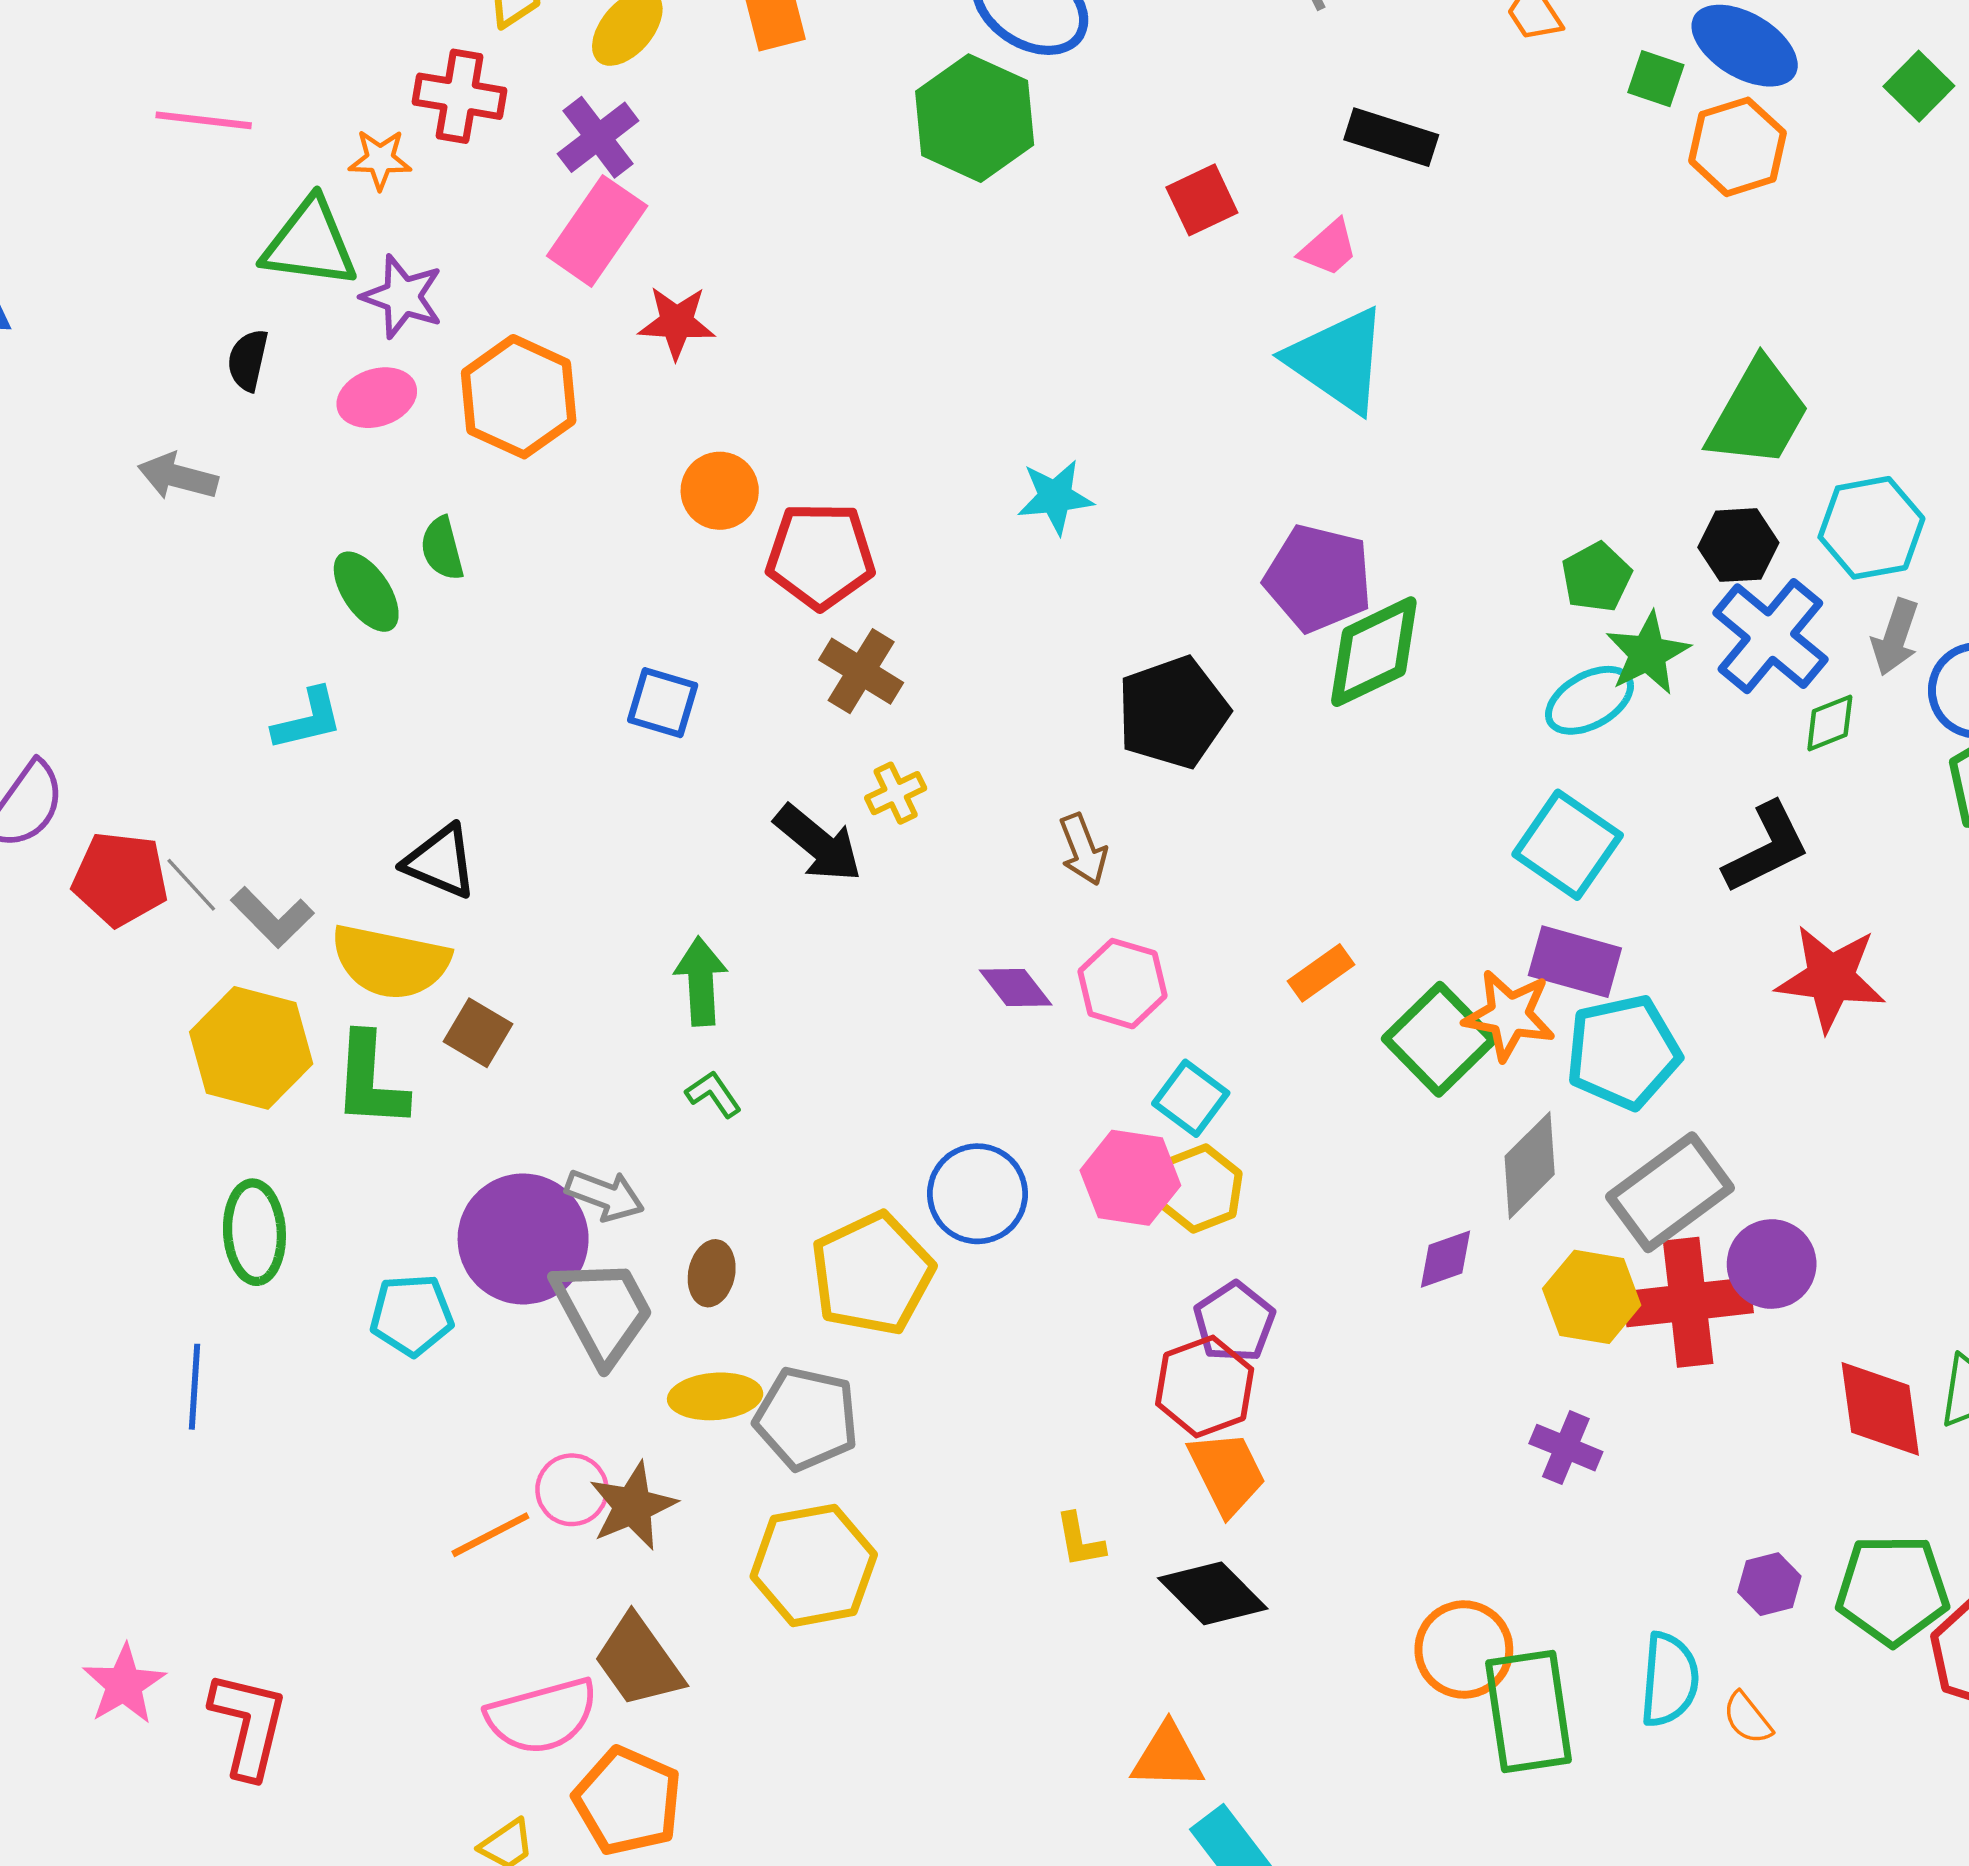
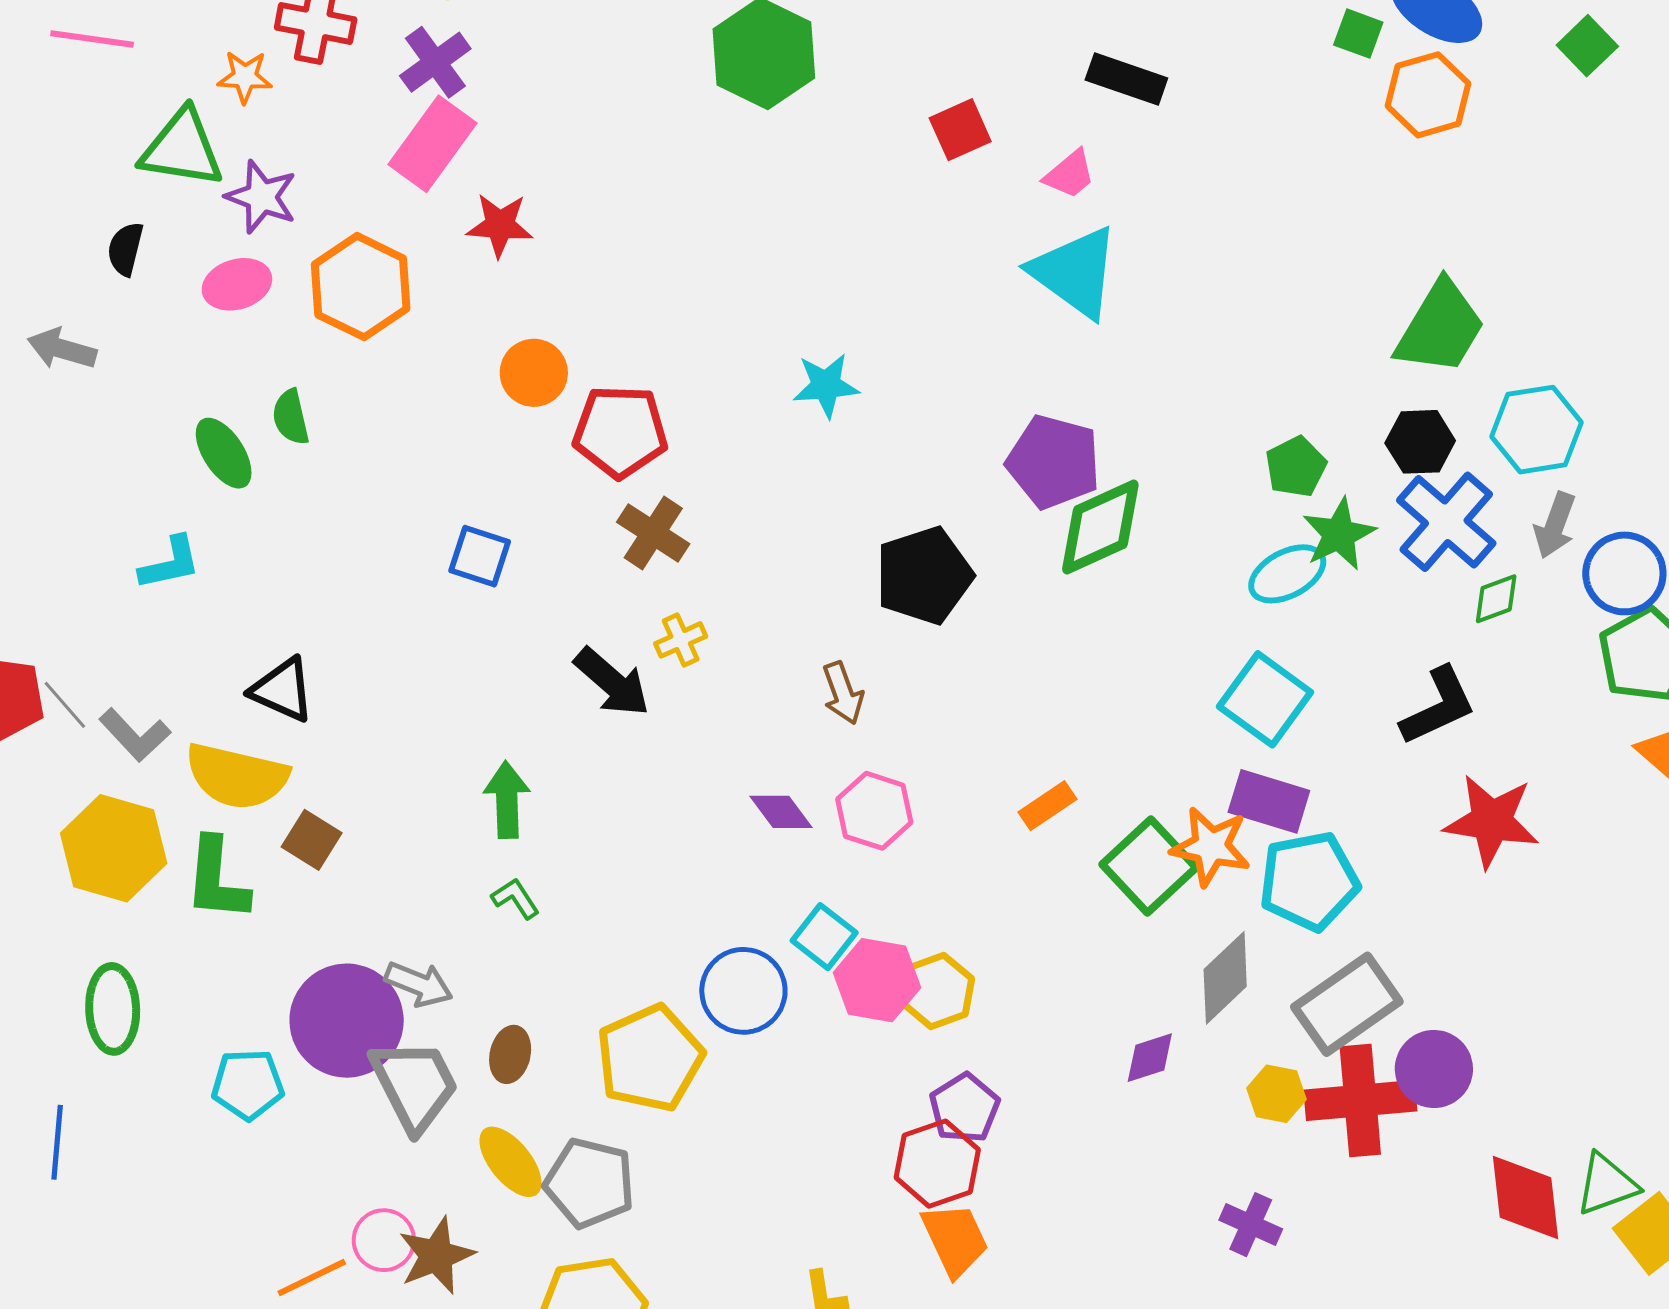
cyan square: (1191, 1098) -> (824, 937), moved
yellow hexagon: (1592, 1297) -> (1276, 1094), size x0.7
yellow ellipse: (715, 1396) -> (510, 1162), turned 54

